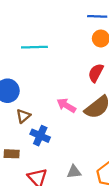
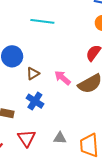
brown triangle: (23, 116) -> (33, 73), moved

